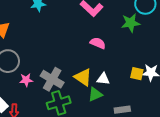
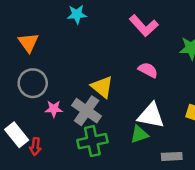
yellow triangle: (83, 77) -> (102, 87), moved
white triangle: (103, 79) -> (151, 116), size x1.6

